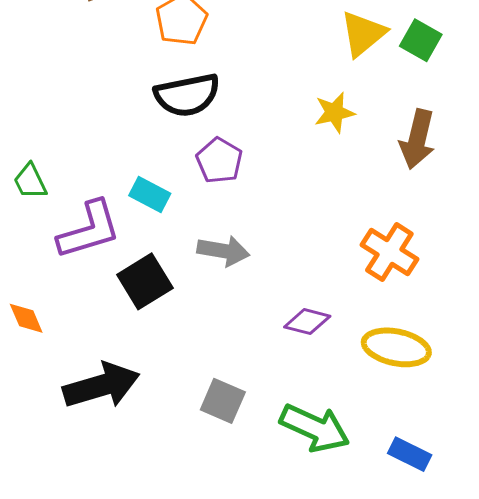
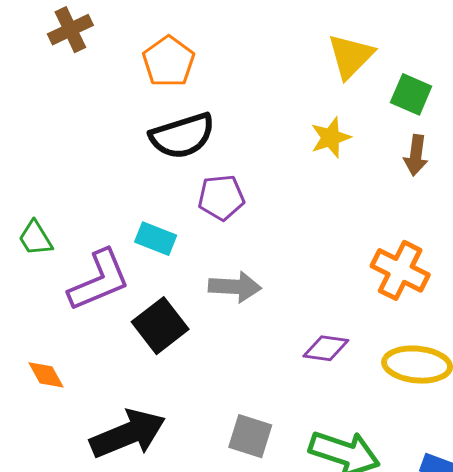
green square: (421, 40) -> (411, 94), moved
brown arrow: (417, 139) -> (416, 155), size x0.7
purple pentagon: (219, 161) -> (221, 197), turned -30

